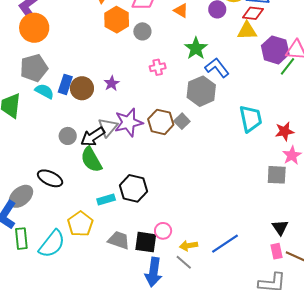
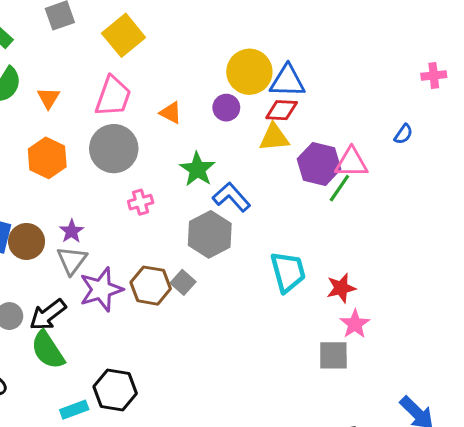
orange hexagon: (117, 20) -> (47, 158), moved
gray circle: (142, 31) -> (114, 149), size x1.8
gray triangle: (108, 127) -> (72, 260), moved

